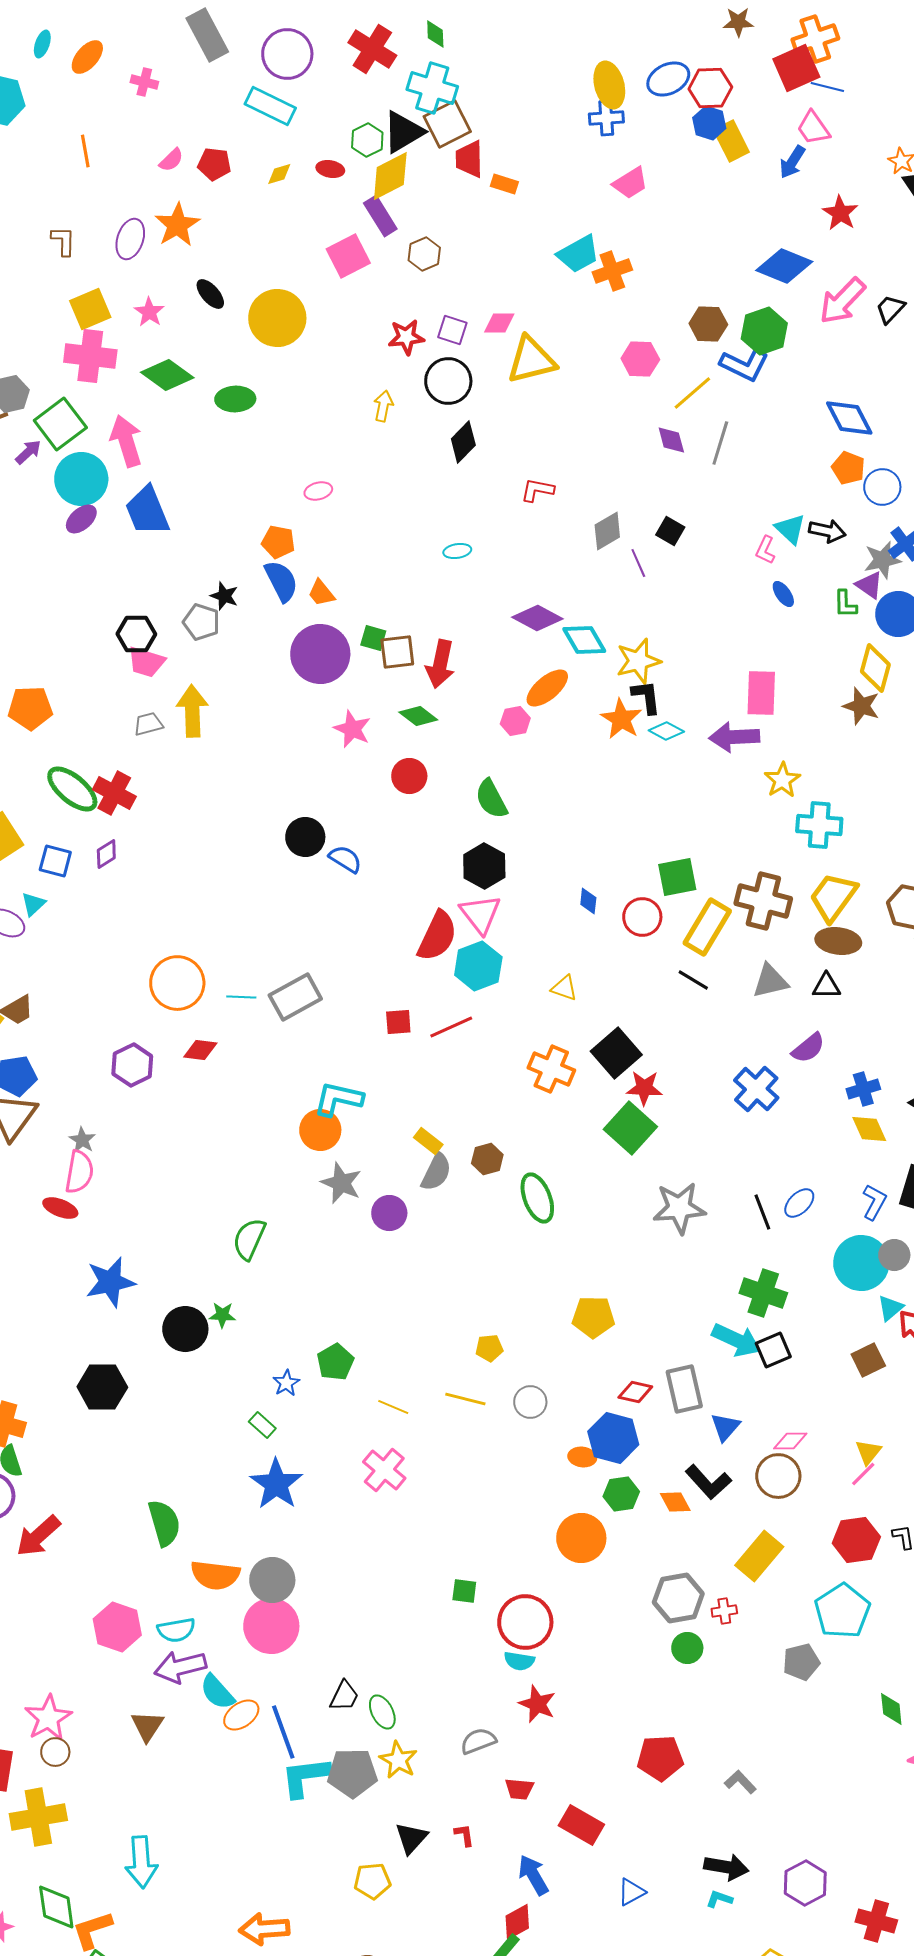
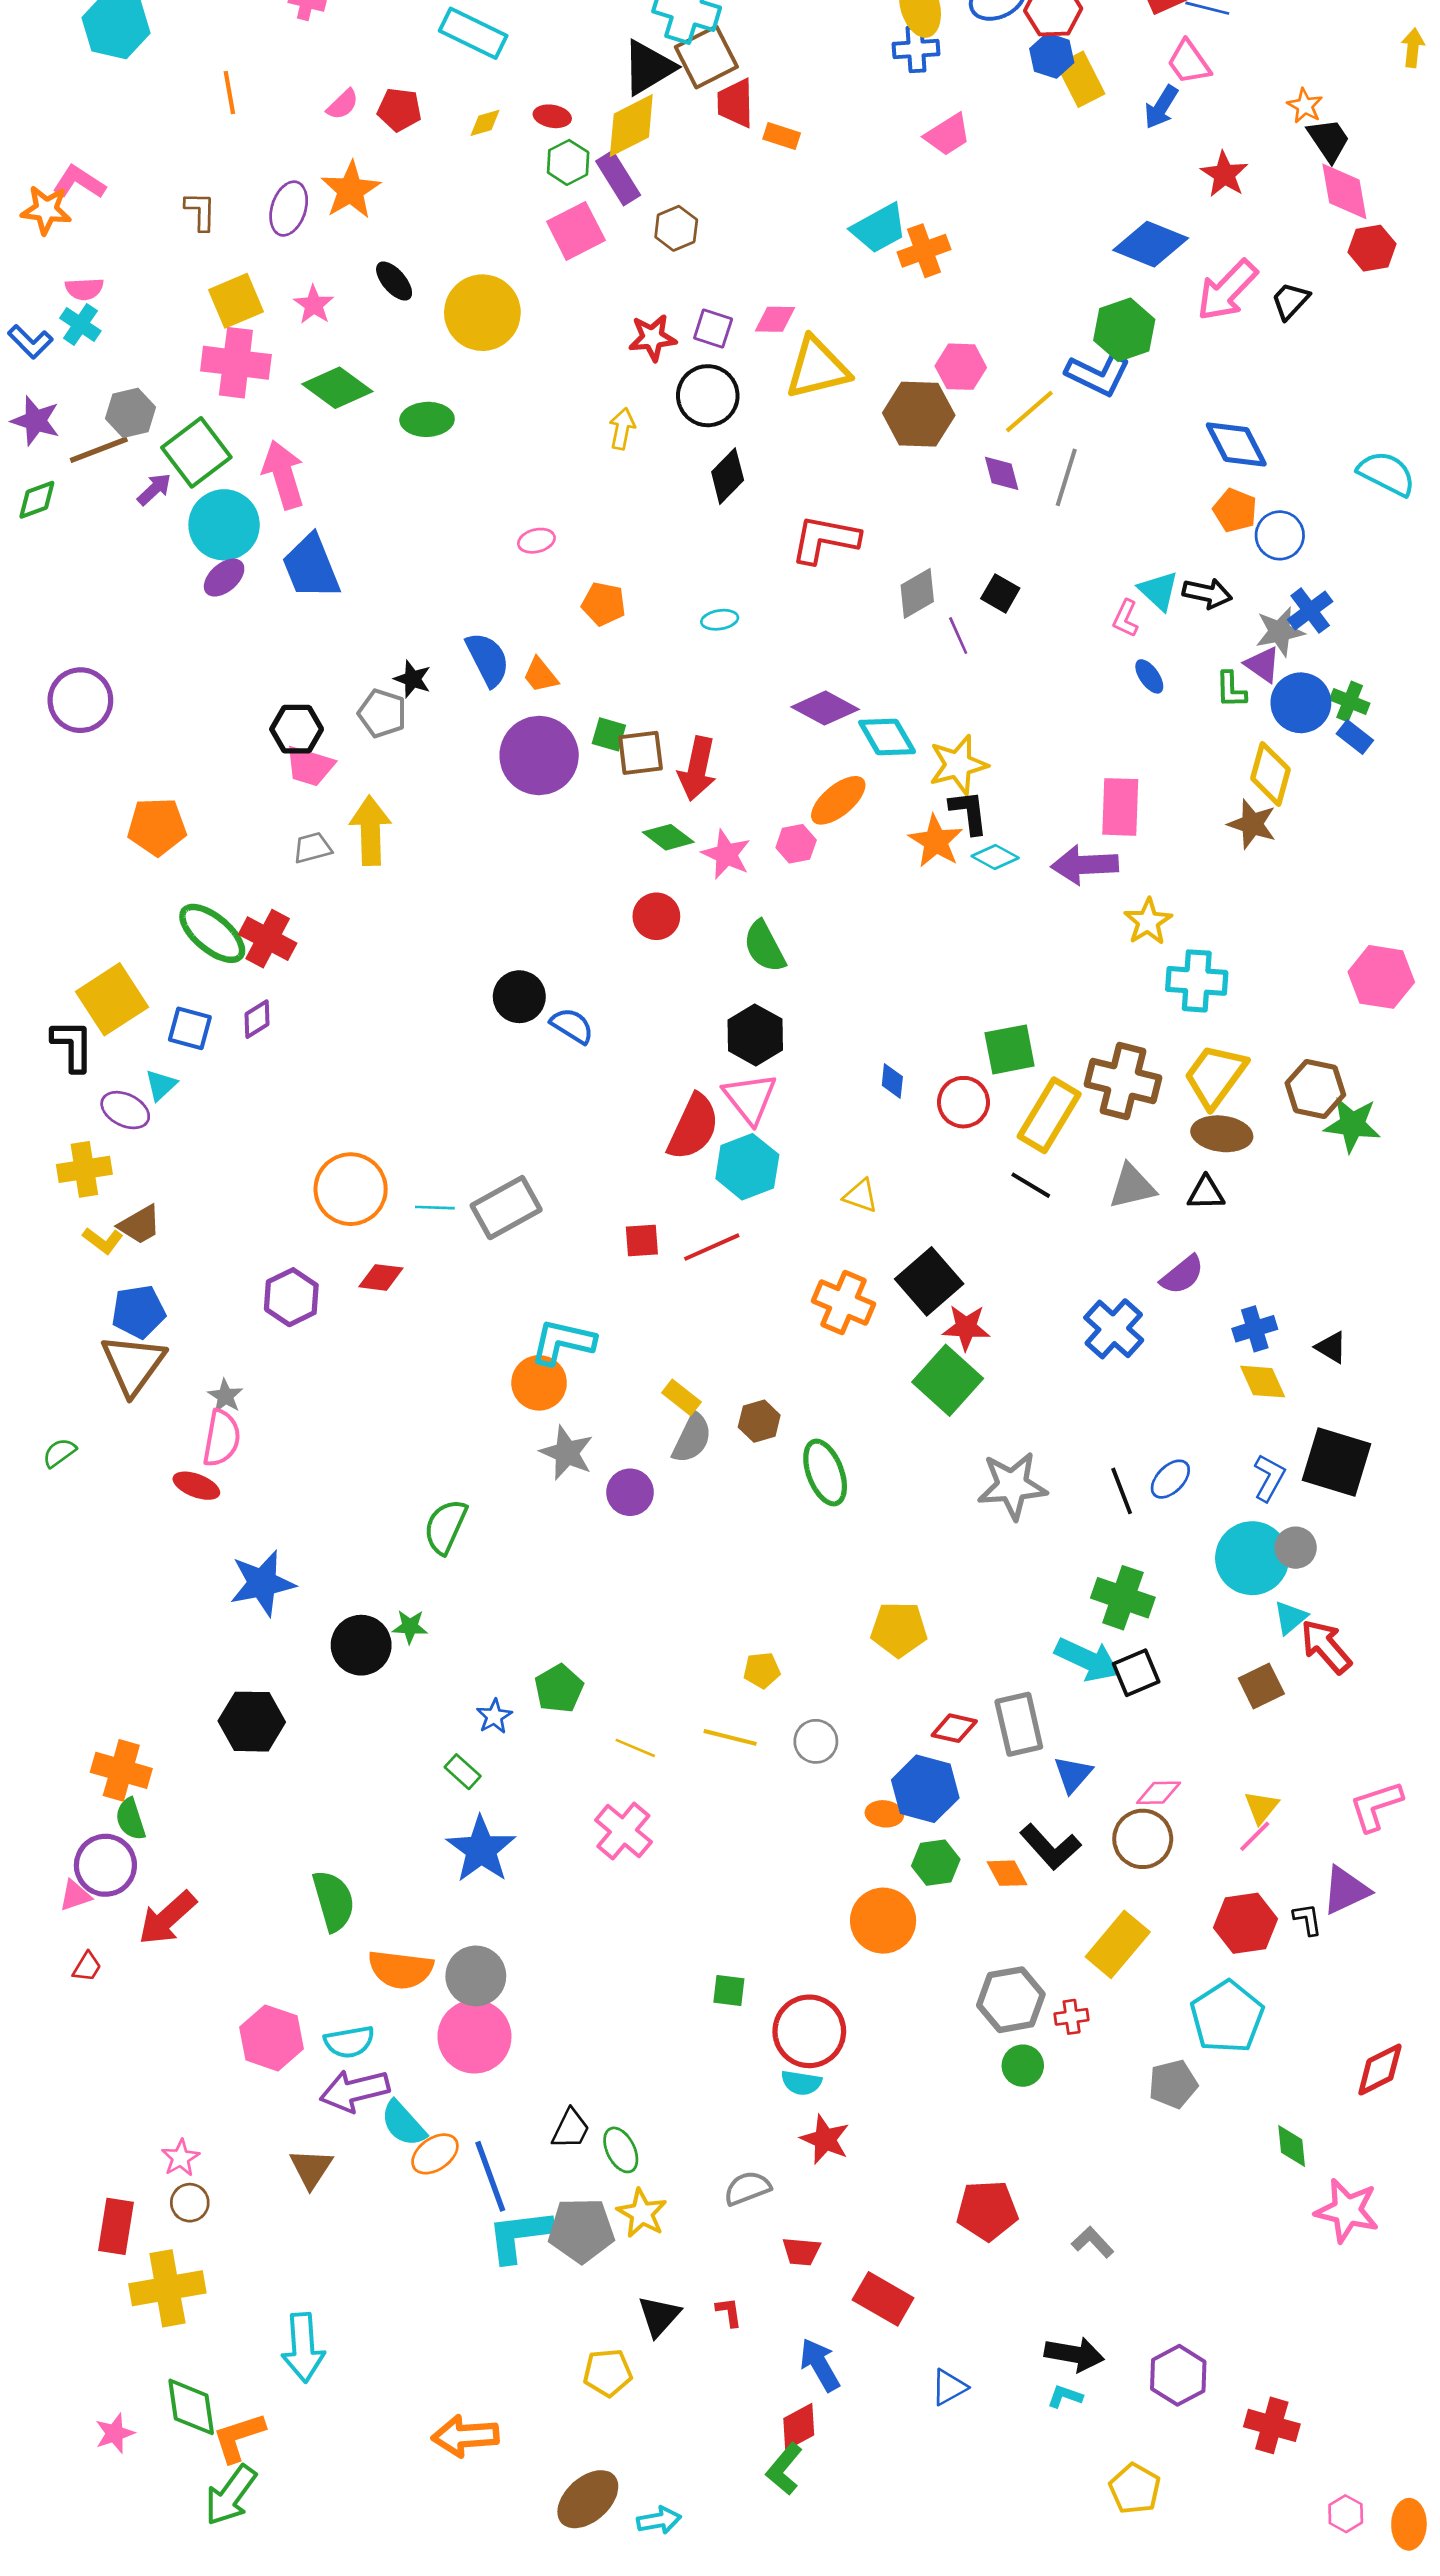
green hexagon: (367, 140) -> (568, 162), moved
brown hexagon: (708, 324) -> (919, 414), moved, size x1.4
red L-shape: (537, 490) -> (825, 539), size x1.6
orange pentagon: (278, 542) -> (604, 604), moved
pink star: (352, 729) -> (726, 854), moved
pink star: (48, 1718) -> (181, 2158), size x0.6

